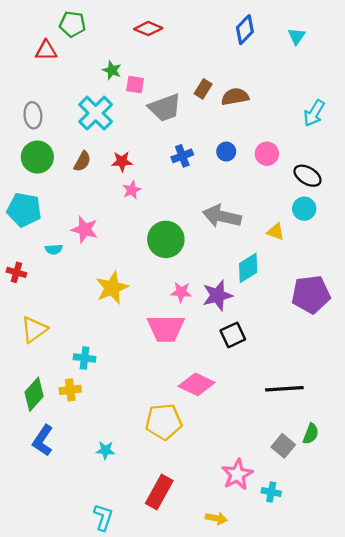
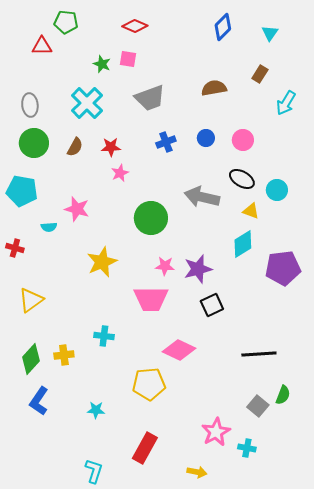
pink square: (135, 85) -> (128, 59), moved
brown rectangle: (203, 89) -> (260, 74), moved
black ellipse: (307, 176) -> (242, 179), moved
cyan diamond: (248, 268) -> (243, 244), moved
cyan cross: (85, 358) -> (104, 336), moved

